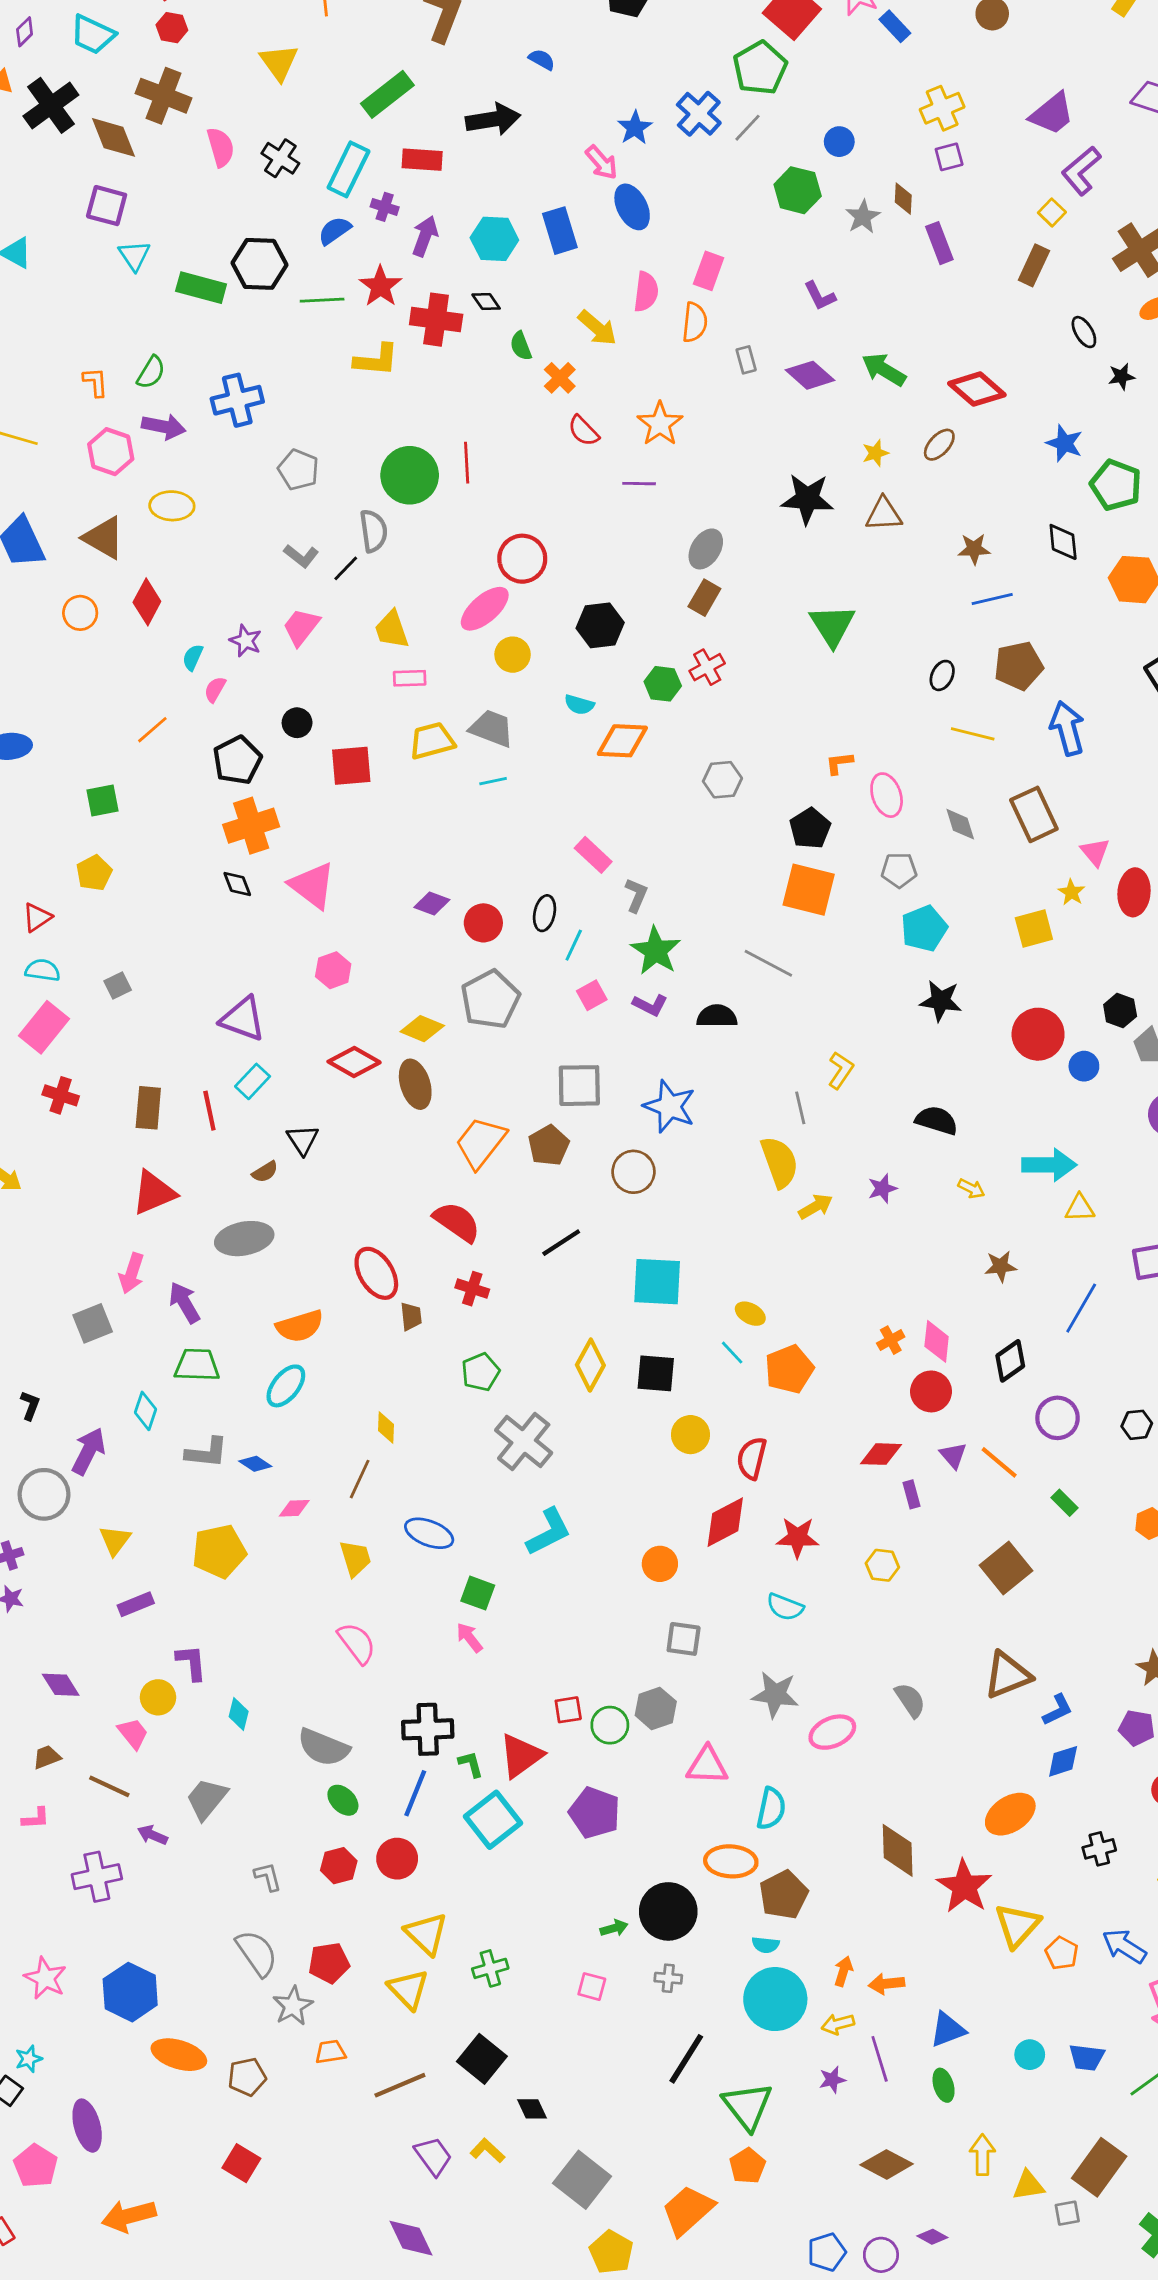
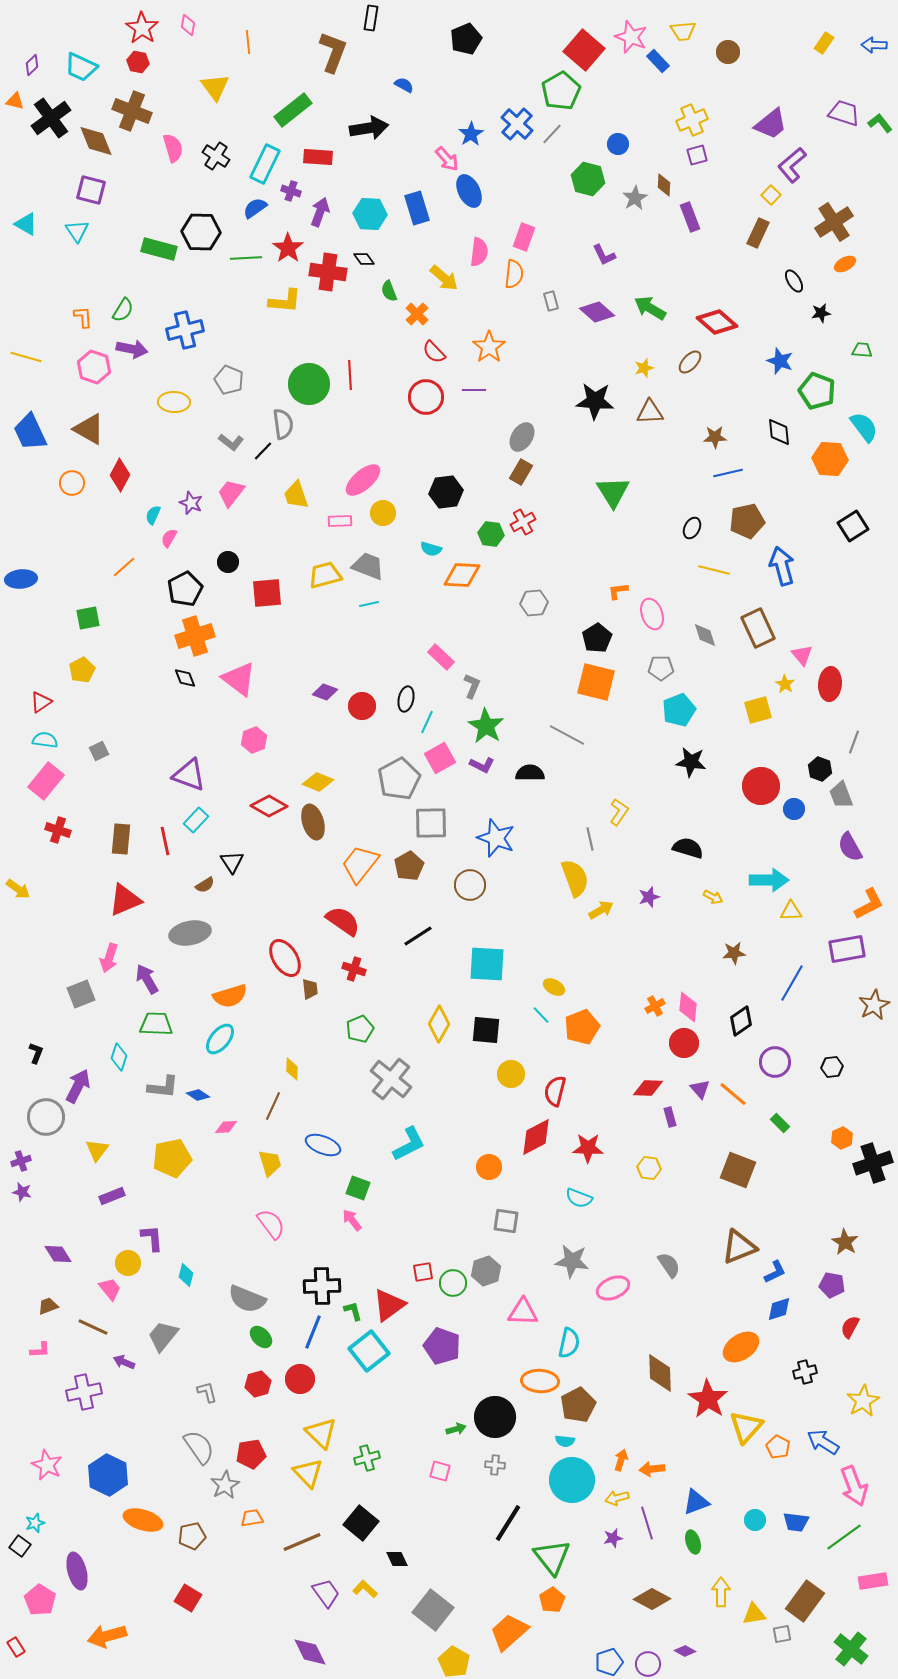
cyan triangle: (134, 256) -> (77, 231), moved
yellow ellipse: (172, 506) -> (174, 402), moved
red circle: (522, 559) -> (426, 397), moved
pink rectangle: (410, 678) -> (340, 521), moved
pink square: (592, 995) -> (440, 758), size x1.4
gray pentagon: (490, 999) -> (399, 779), moved
brown square: (1006, 1568) -> (738, 1170), turned -30

